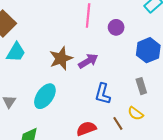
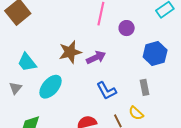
cyan trapezoid: (16, 52) -> (27, 62), moved, turned 105
blue L-shape: (103, 94) -> (106, 91), turned -50

